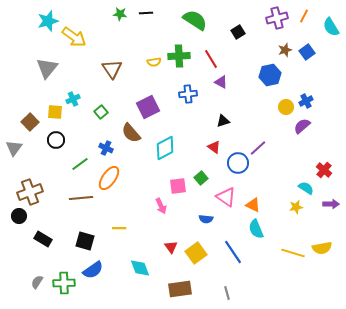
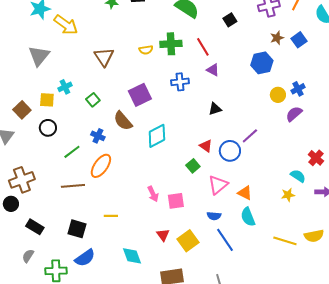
red triangle: (214, 147) -> (206, 146), moved
pink square: (178, 186) -> (176, 201), moved
pink triangle: (226, 197) -> (218, 185), turned 45
blue semicircle: (206, 219) -> (214, 216), moved
gray semicircle: (37, 282) -> (28, 256), moved

